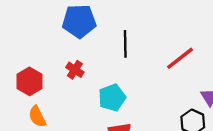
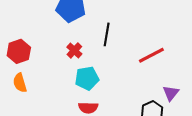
red cross: (75, 70) -> (74, 50), moved

